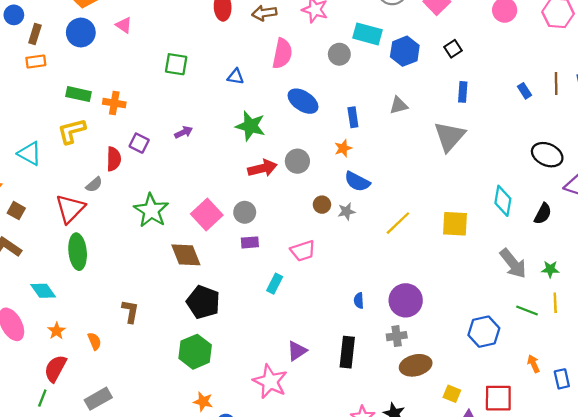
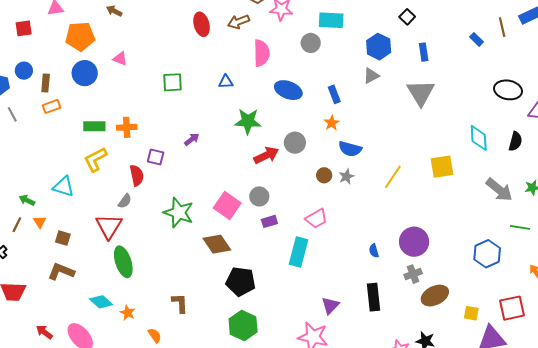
blue hexagon: (405, 51) -> (379, 47), moved
cyan rectangle: (275, 284) -> (298, 252), size x1.6
orange star: (57, 331) -> (128, 313), moved

